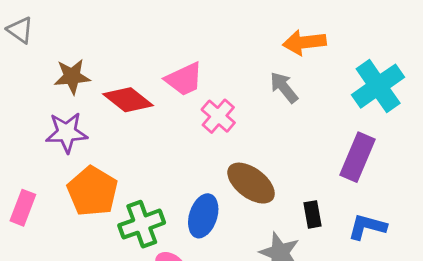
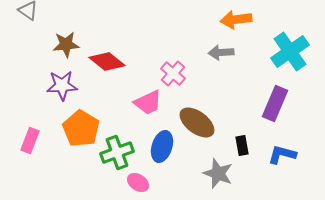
pink trapezoid: (184, 79) -> (148, 102), moved
gray arrow: (284, 87) -> (221, 52), turned -55

